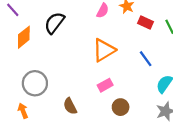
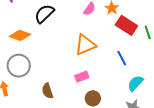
red rectangle: (145, 23) -> (126, 25), size x1.5
orange diamond: (24, 37) -> (20, 35), moved, turned 50

